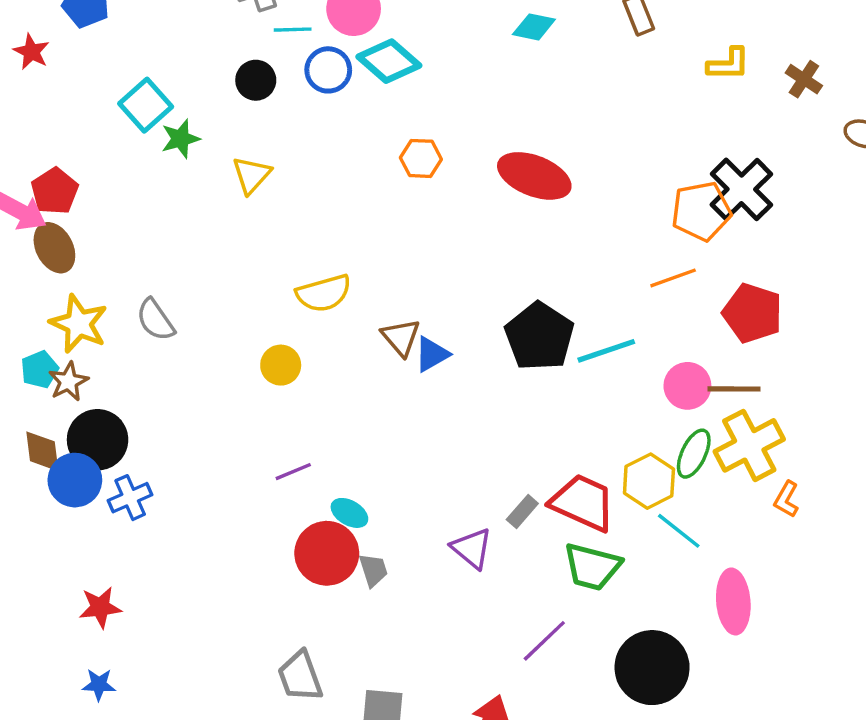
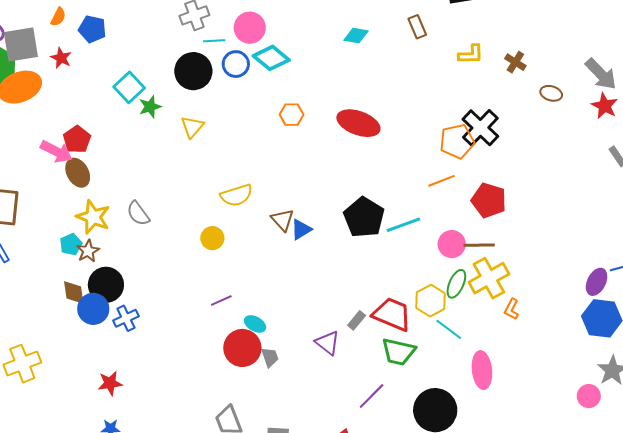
black circle: (256, 80) -> (193, 71), size x1.6

